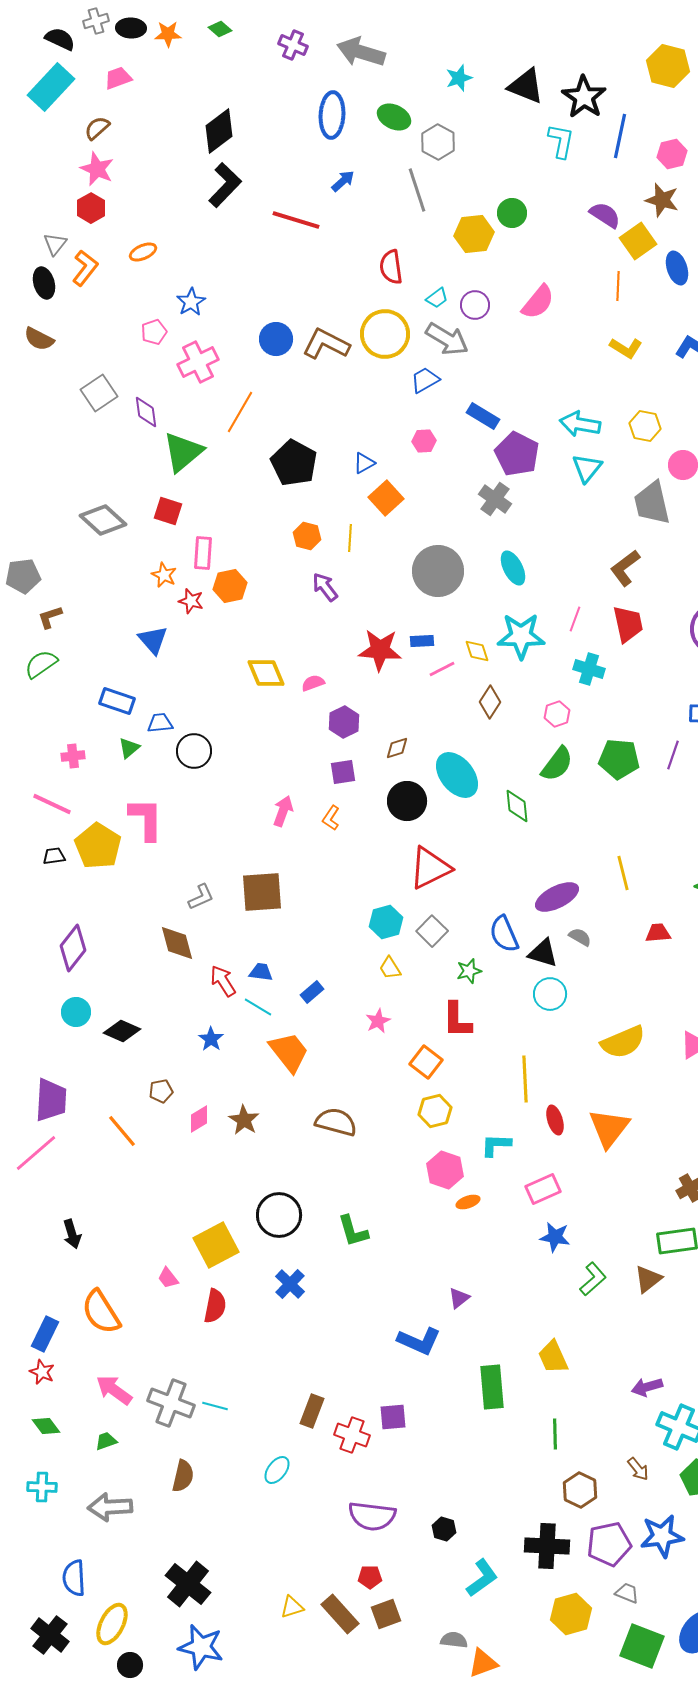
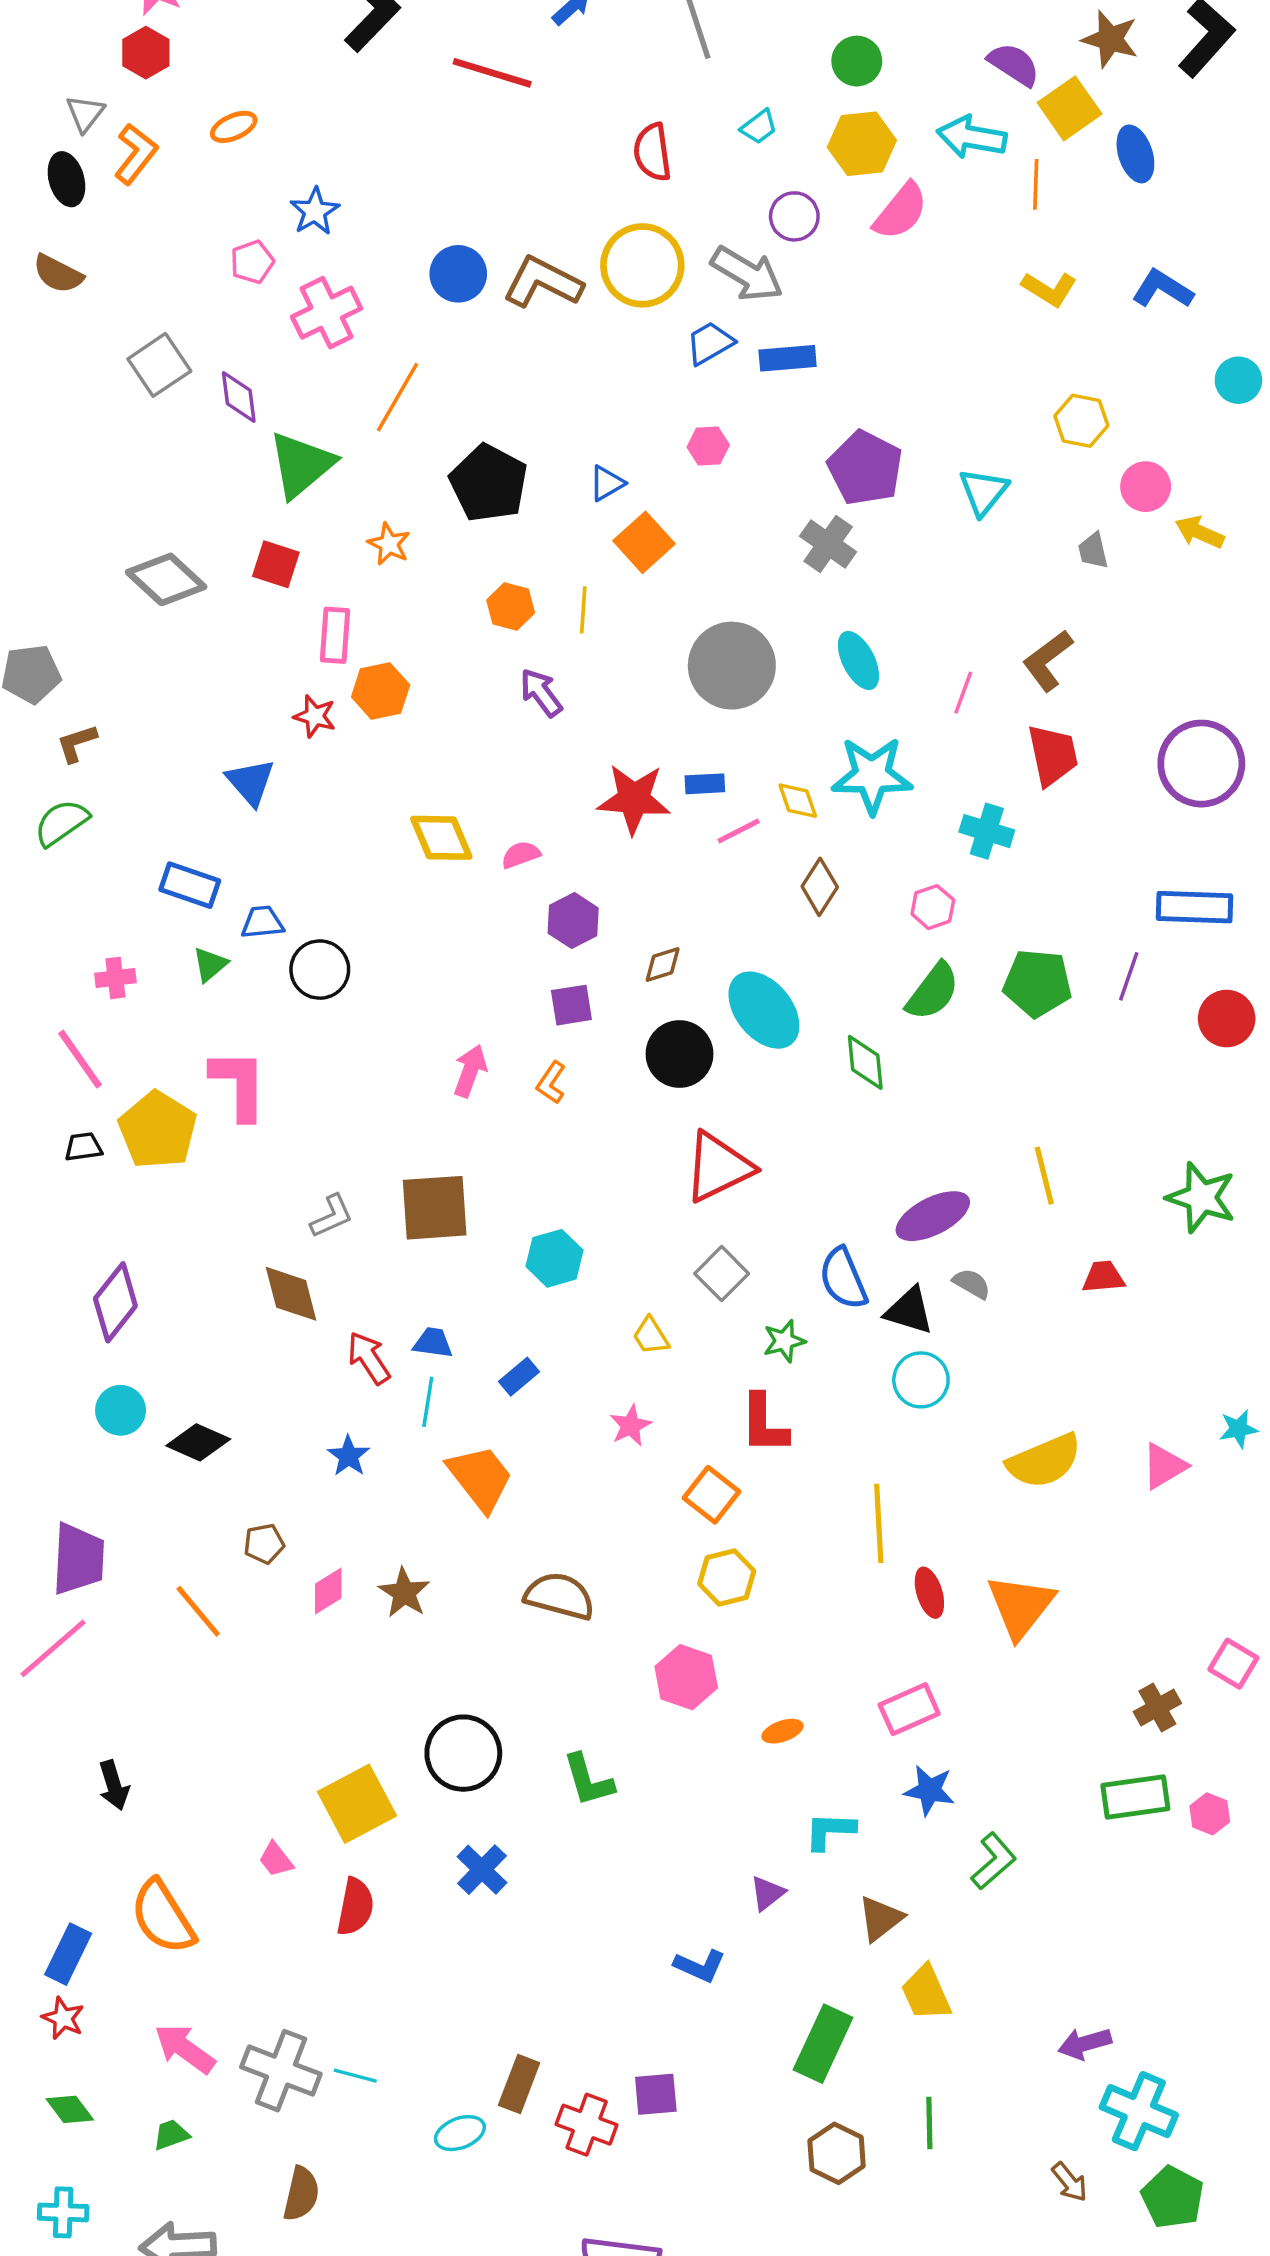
yellow hexagon: (474, 234) -> (862, 144), moved
cyan trapezoid: (437, 298) -> (759, 127), moved
blue rectangle: (483, 416) -> (788, 358), moved, turned -36
cyan arrow: (580, 424) -> (972, 137), moved
gray trapezoid: (652, 503) -> (1093, 551), size x0.5
orange star: (164, 575) -> (389, 544), moved
pink line: (575, 619) -> (963, 693), moved
pink line: (52, 804) -> (80, 1059), turned 30
cyan hexagon: (386, 922) -> (555, 1258), moved
cyan line: (258, 1007) -> (428, 1402), turned 68
cyan L-shape: (496, 1145) -> (830, 1831), moved
pink hexagon: (445, 1170) -> (686, 1677), moved
brown triangle: (648, 1279) -> (880, 1919), moved
blue L-shape: (419, 1341) -> (700, 1966), size x0.7
green rectangle: (492, 1387) -> (823, 2044), turned 30
cyan ellipse: (277, 1470) -> (460, 2133), moved, turned 32
brown hexagon: (580, 1490) -> (837, 2153), moved

